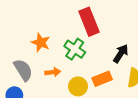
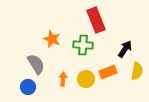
green cross: (75, 49) -> (83, 45), turned -30
orange arrow: (53, 72) -> (63, 79), moved, turned -80

